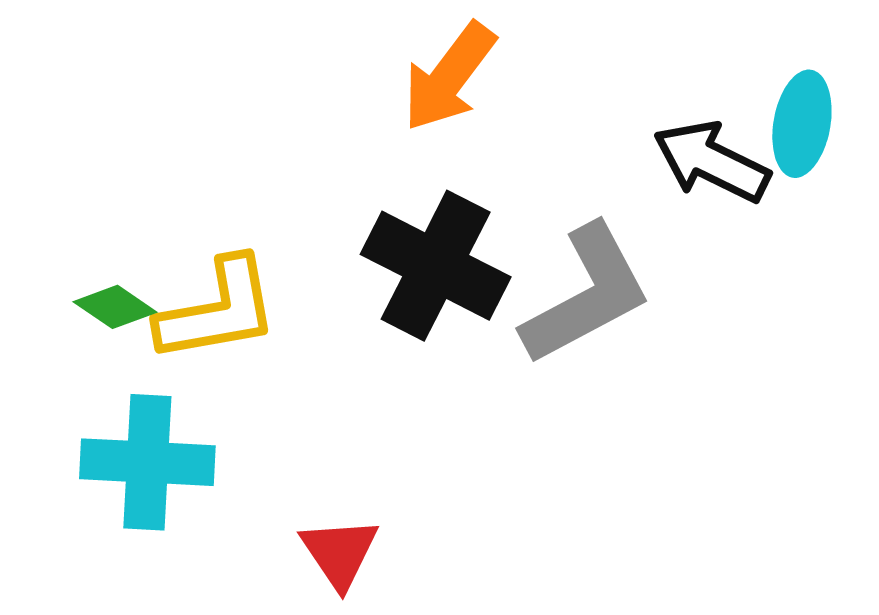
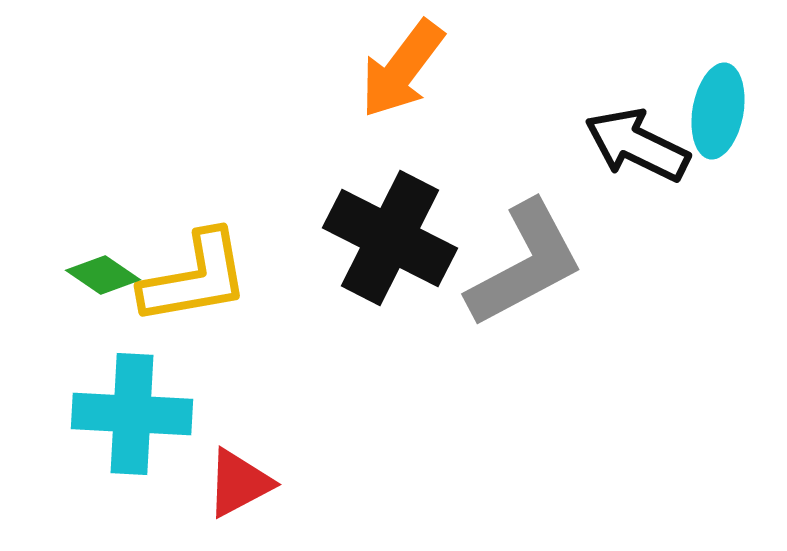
red triangle: (340, 553) -> (239, 483), moved, turned 36

